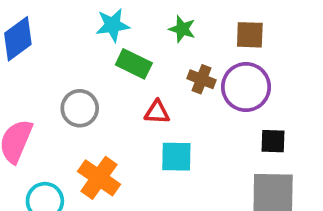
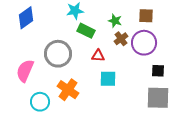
green star: (182, 29) -> (115, 21), moved
brown cross: (201, 79) -> (121, 39), turned 32
gray circle: (80, 108) -> (58, 54), size x1.4

